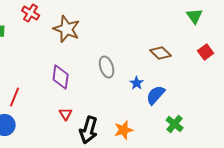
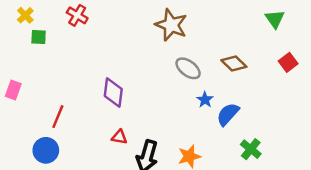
brown star: (67, 29) -> (171, 25), moved
gray ellipse: (107, 67) -> (188, 68), moved, turned -35
red triangle: (66, 114) -> (119, 137), turned -48

